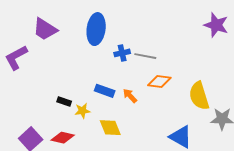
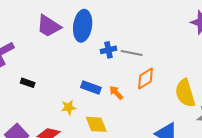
purple trapezoid: (45, 29) -> (49, 26), moved
orange diamond: (159, 81) -> (146, 79), turned -40
black rectangle: (64, 102) -> (28, 83), moved

